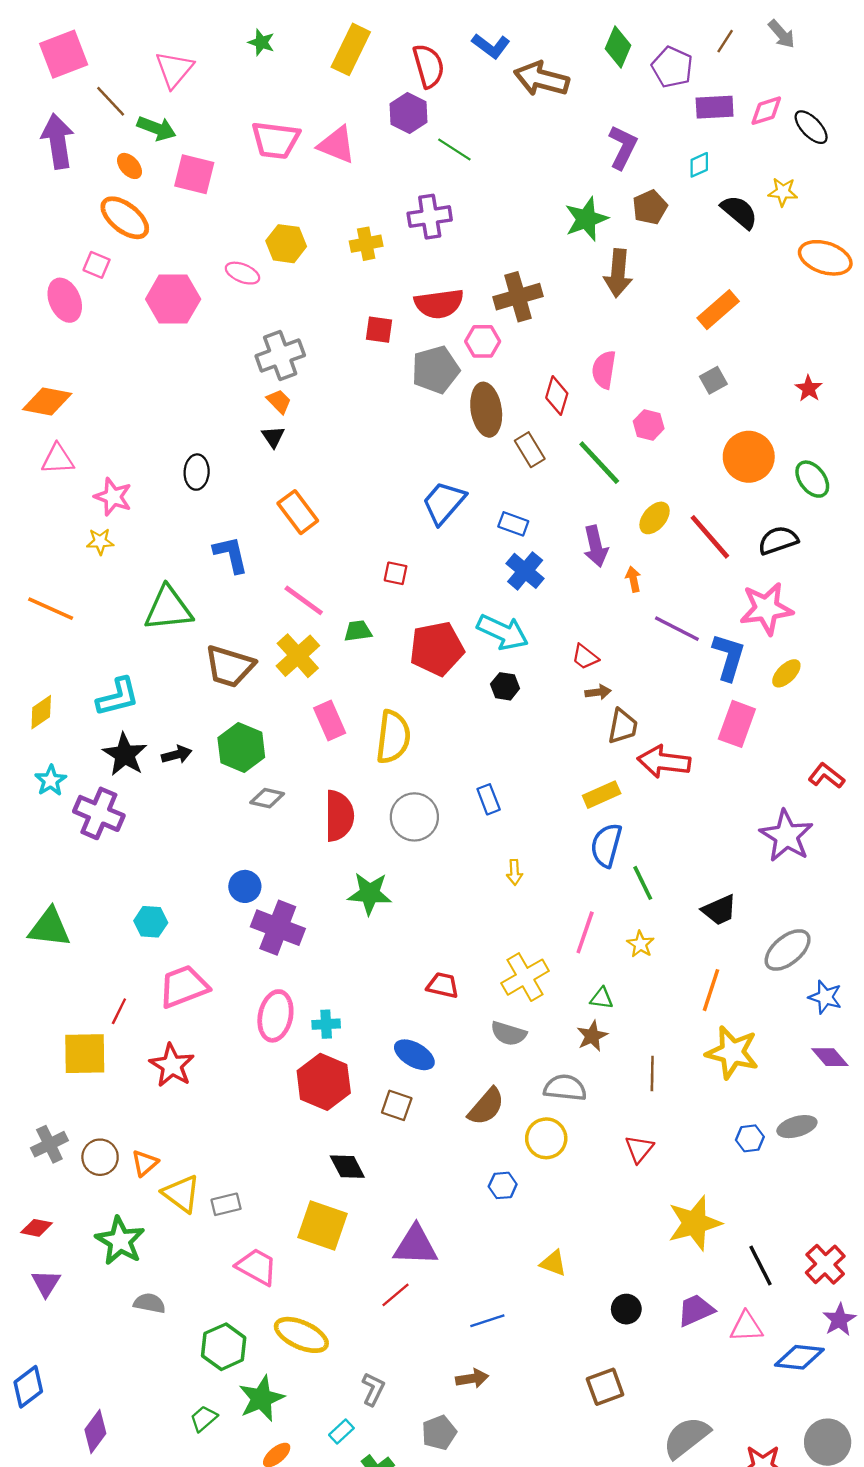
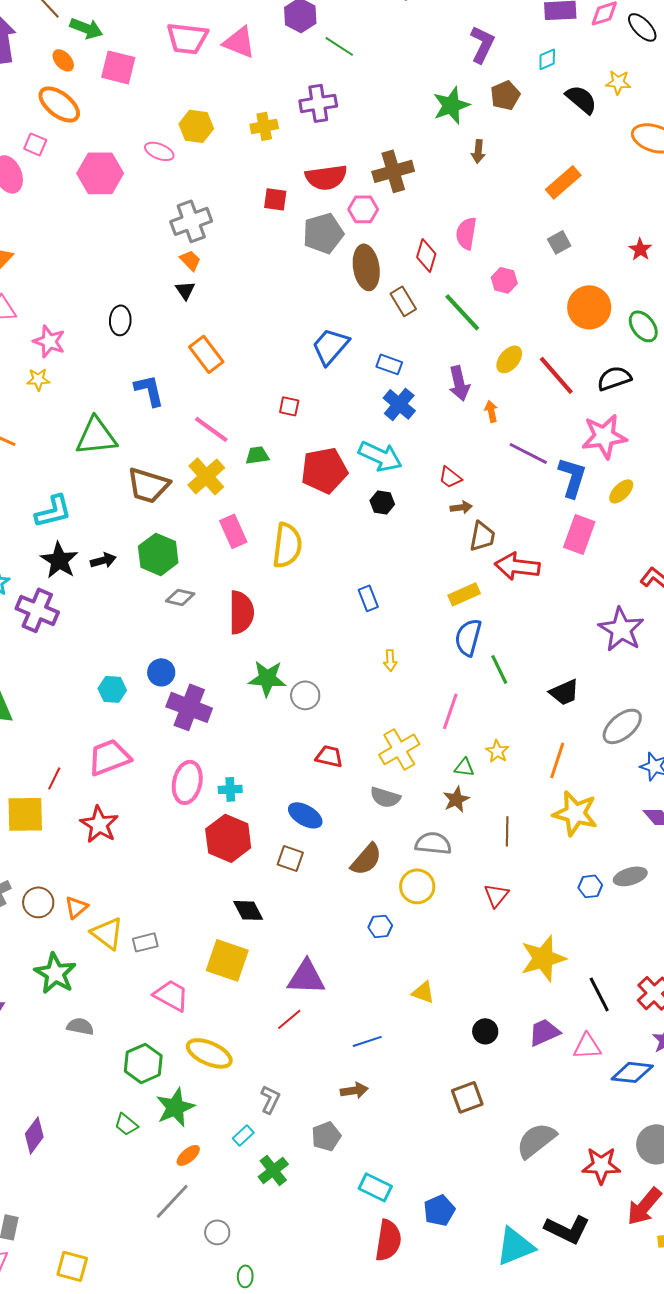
brown arrow: (618, 273) -> (478, 151), size x0.6
gray circle: (414, 817) -> (305, 695), moved, size x0.7
cyan hexagon: (151, 922) -> (112, 689), moved
yellow star: (640, 944) -> (497, 751), moved
green trapezoid: (204, 1419) -> (126, 1124), turned -100

